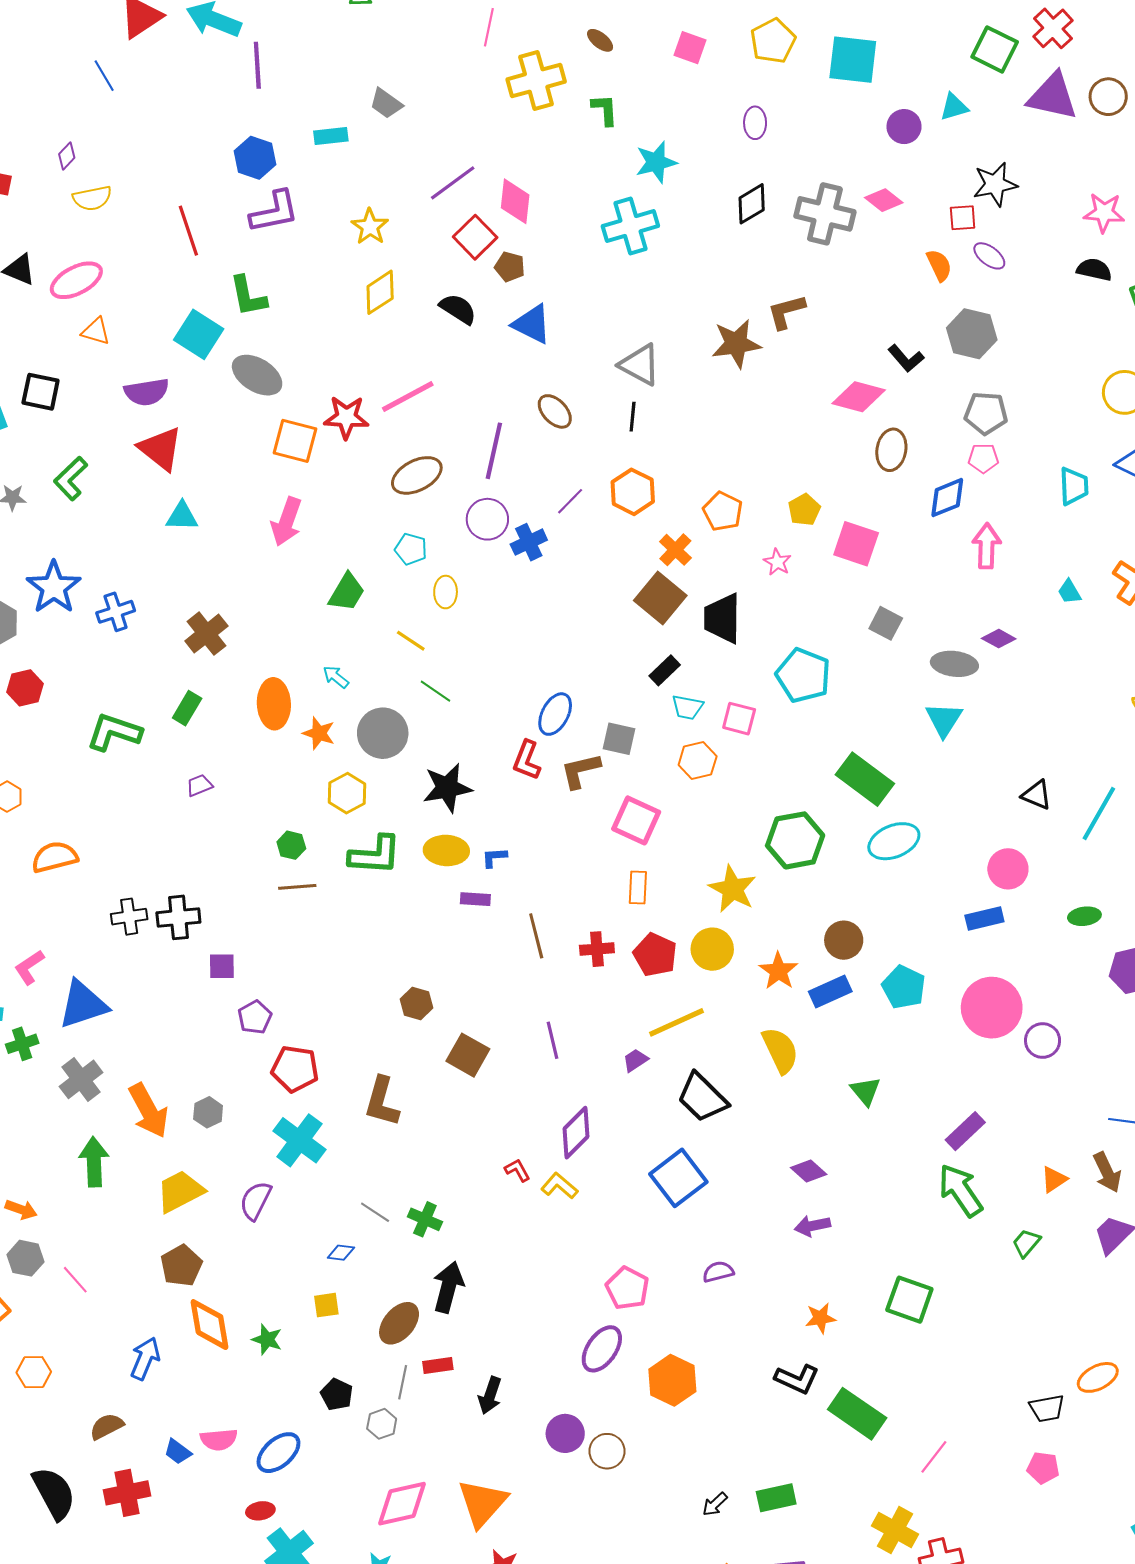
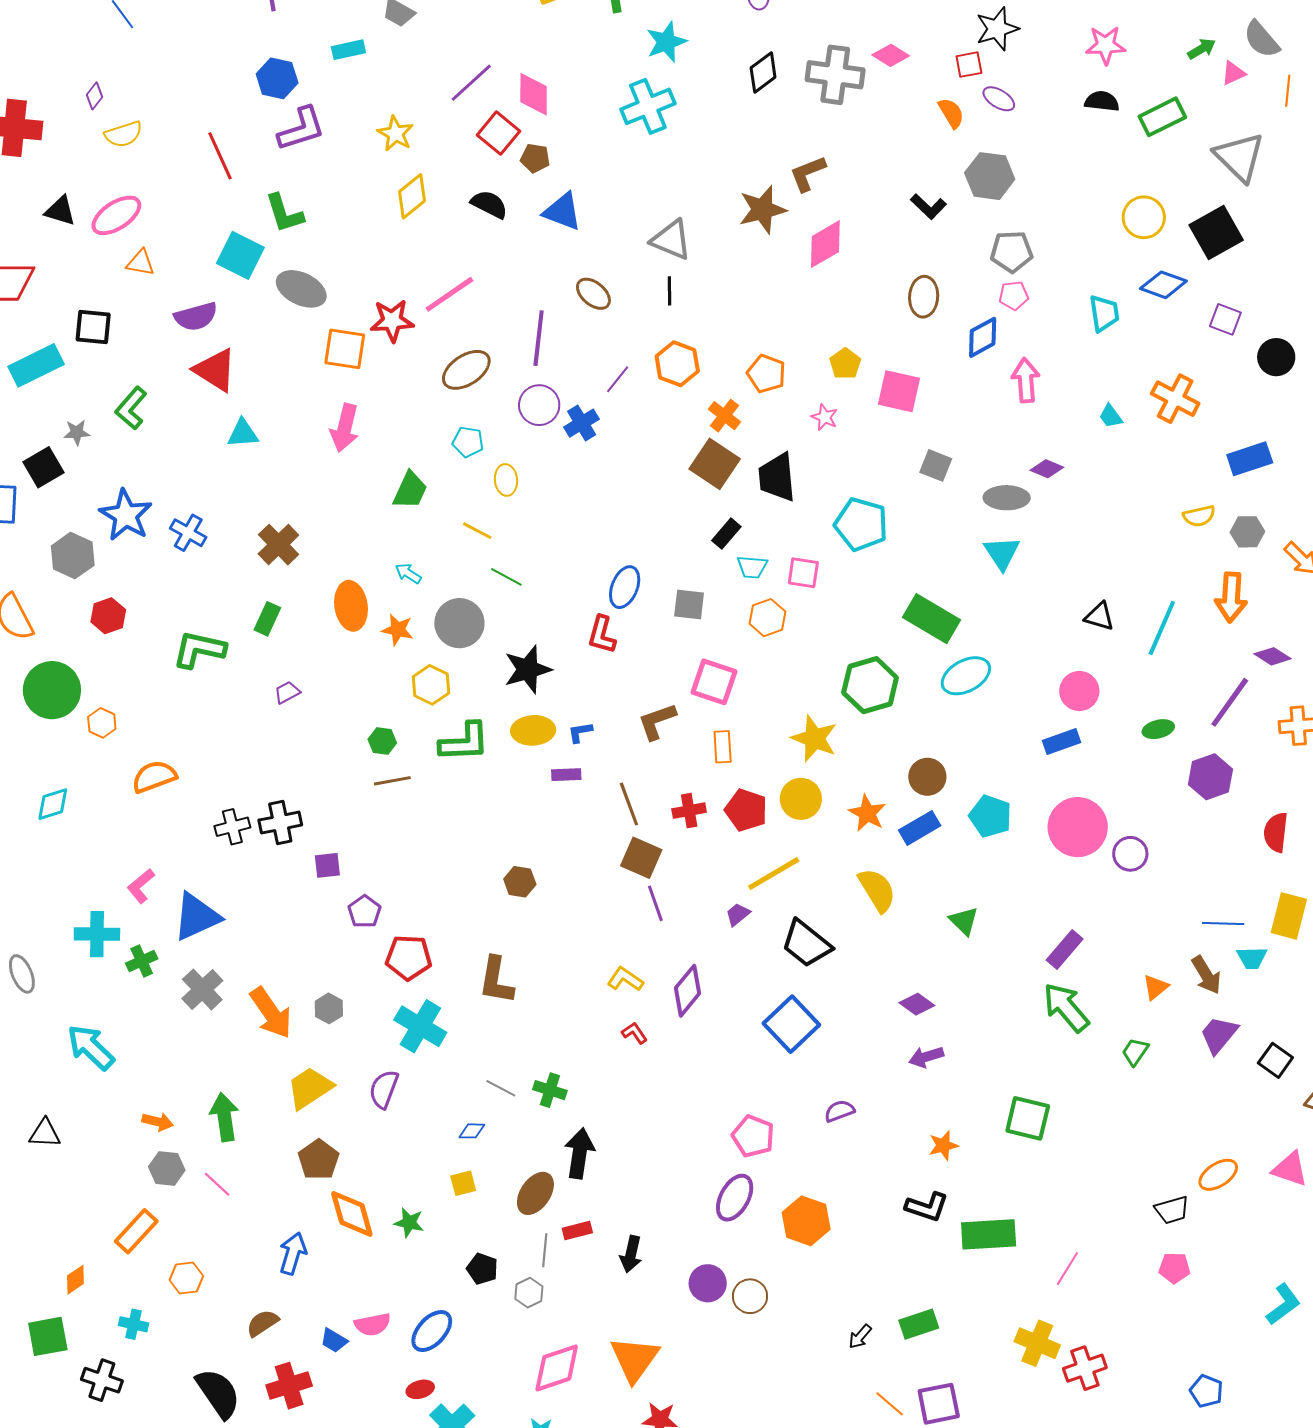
pink diamond: (859, 397) -> (825, 244), moved, turned -39
blue cross: (116, 612) -> (188, 533), turned -36
brown L-shape: (580, 771) -> (657, 721), moved
brown square: (468, 1055) -> (641, 858), moved
green arrow: (94, 1162) -> (224, 1117), moved
yellow L-shape: (559, 1186) -> (625, 979), moved
green rectangle: (857, 1414) -> (989, 1234), turned -32

